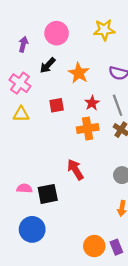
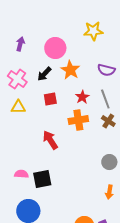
pink circle: (57, 33) -> (55, 48), moved
black arrow: (48, 65) -> (44, 74), moved
red arrow: (75, 170) -> (50, 140), moved

